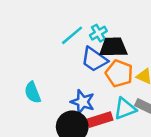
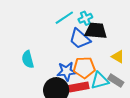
orange pentagon: (119, 73) -> (84, 68), moved, turned -30
blue star: (83, 102) -> (67, 71), turned -30

